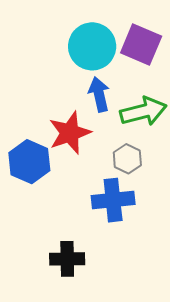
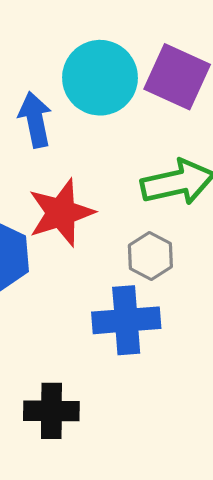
blue arrow: (99, 94) -> (35, 120), moved

